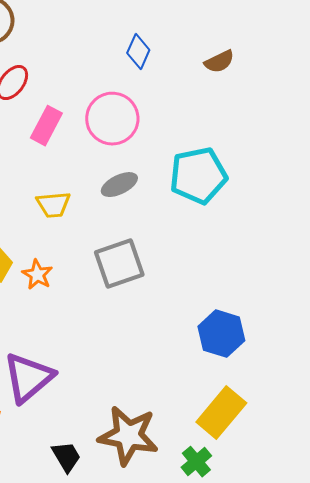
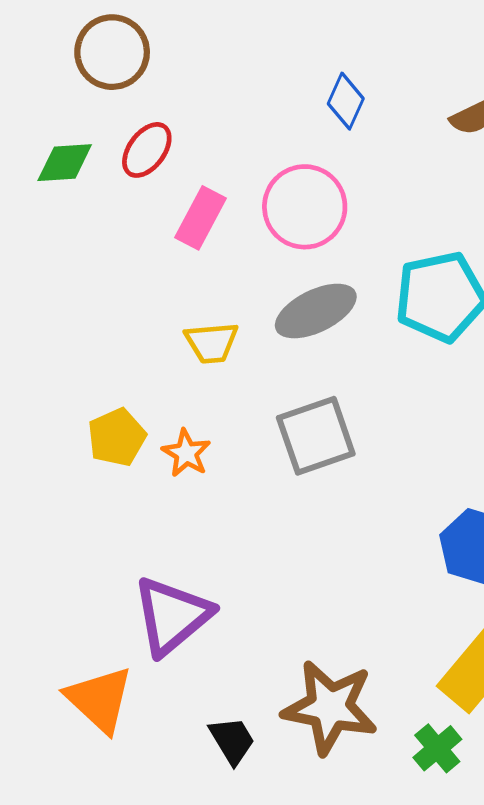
gray ellipse: (119, 185) -> (316, 311), size x1.4

